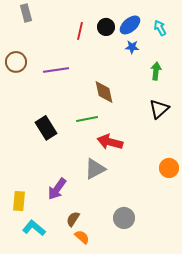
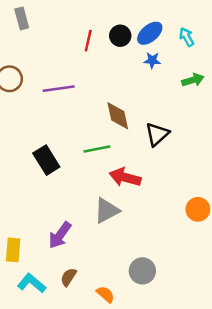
green arrow: (156, 71) -> (193, 80), moved, turned 66
black triangle: (159, 109) -> (157, 134), moved
brown semicircle: (73, 219) -> (69, 277), moved
orange semicircle: (82, 237) -> (105, 294), moved

